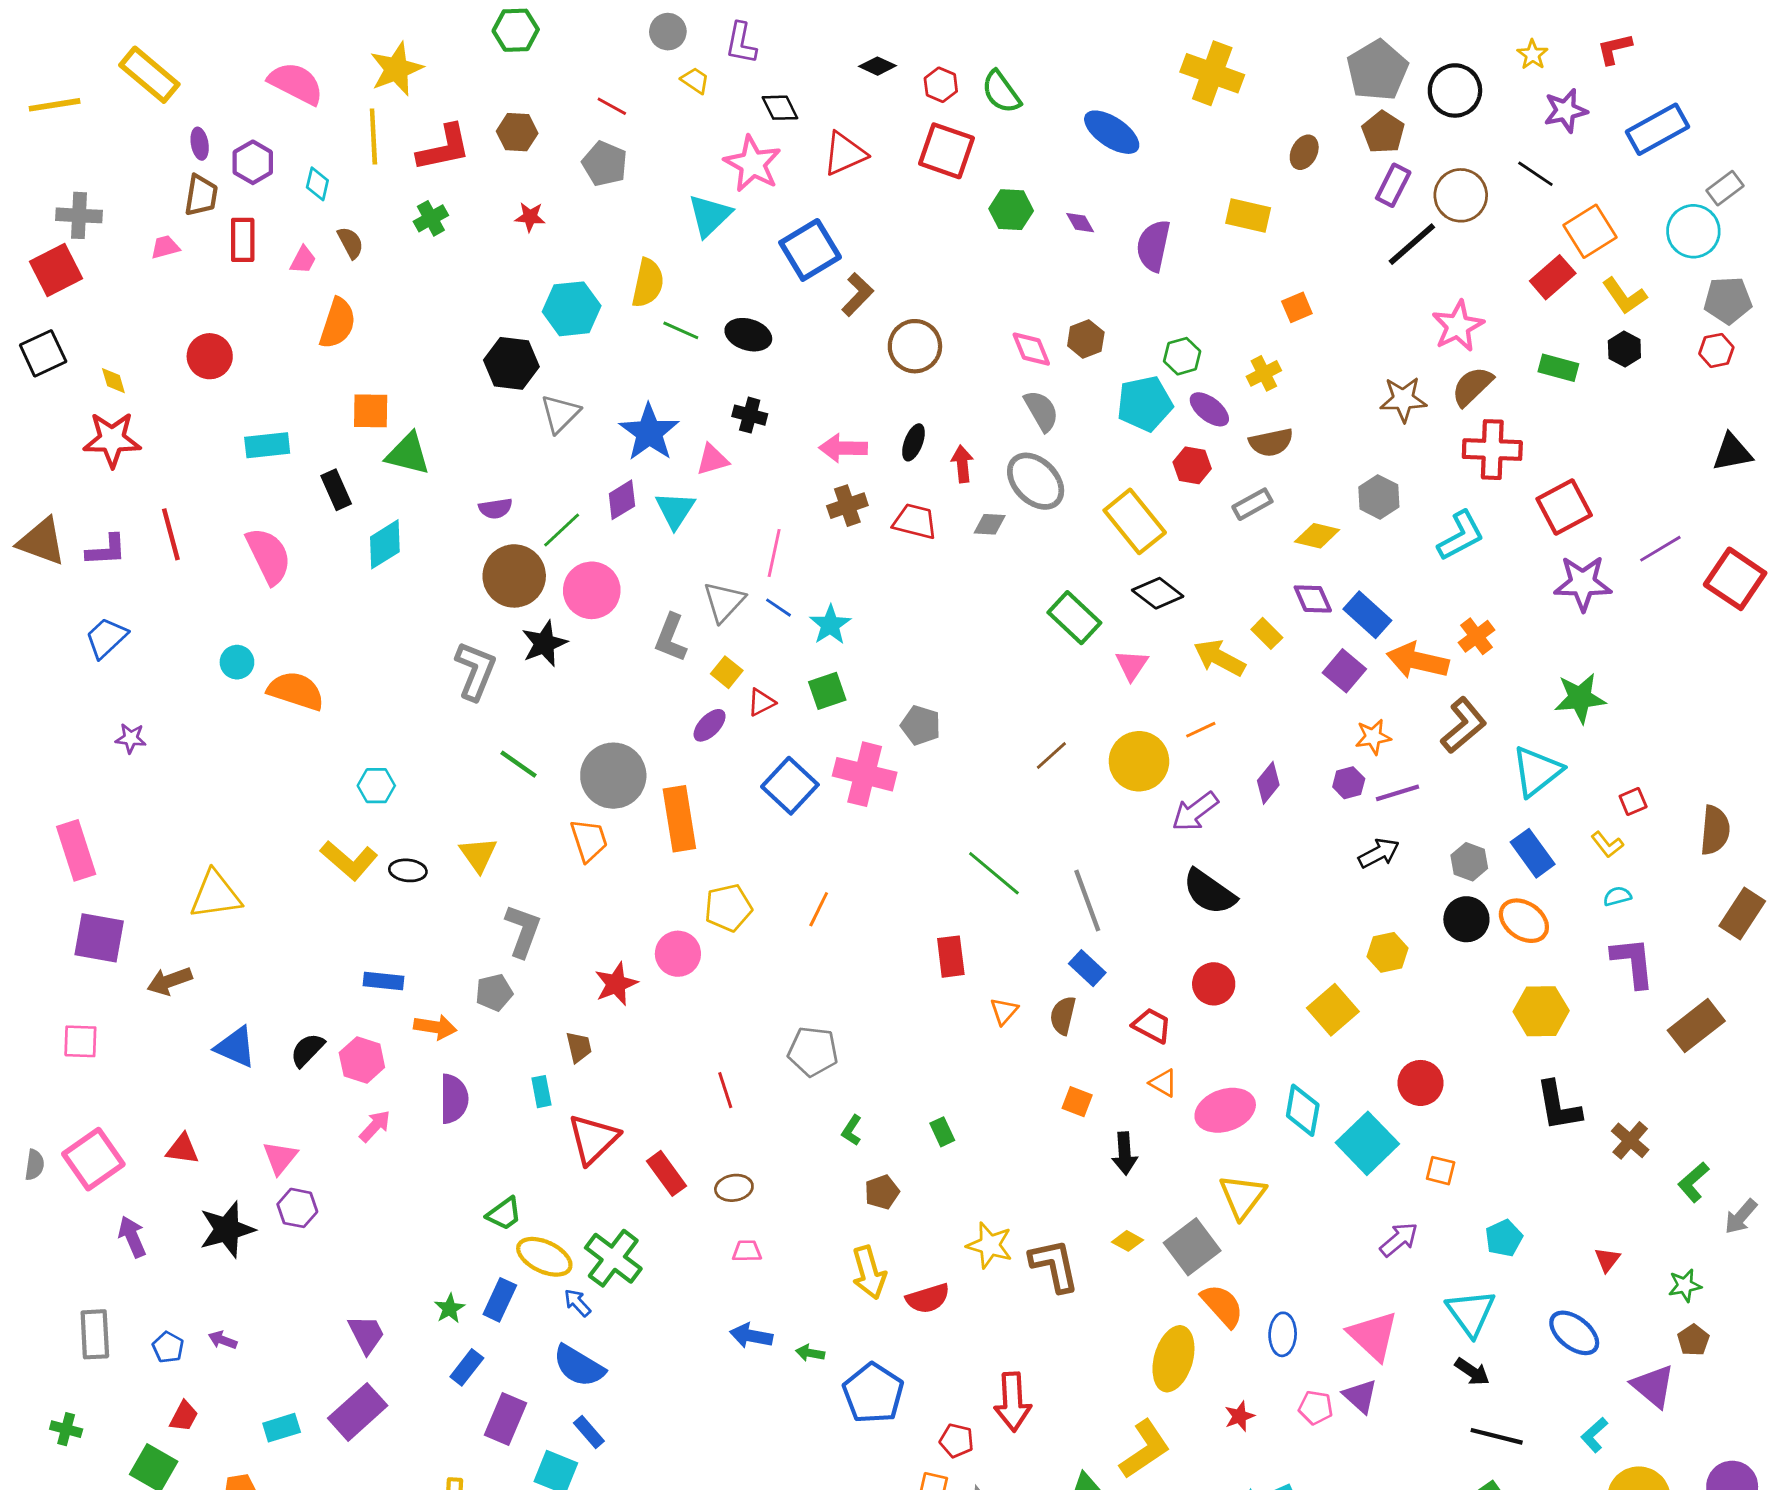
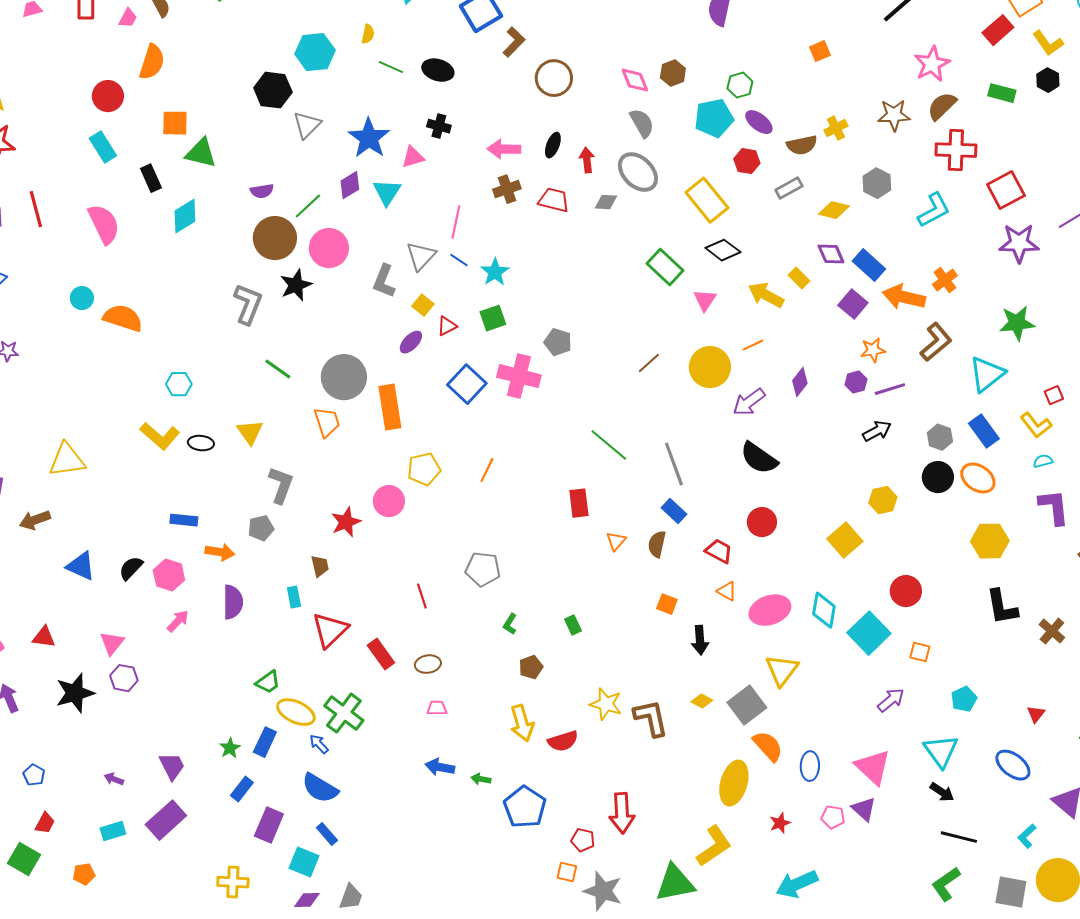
yellow semicircle: (648, 283) -> (368, 34), size x0.6
red circle: (210, 356) -> (108, 96), moved
yellow cross: (1264, 373) -> (836, 128), moved
cyan rectangle: (267, 445) -> (103, 147), turned 64
yellow L-shape: (1607, 845) -> (1036, 425), size x1.4
purple arrow: (223, 1340) -> (114, 779), moved

